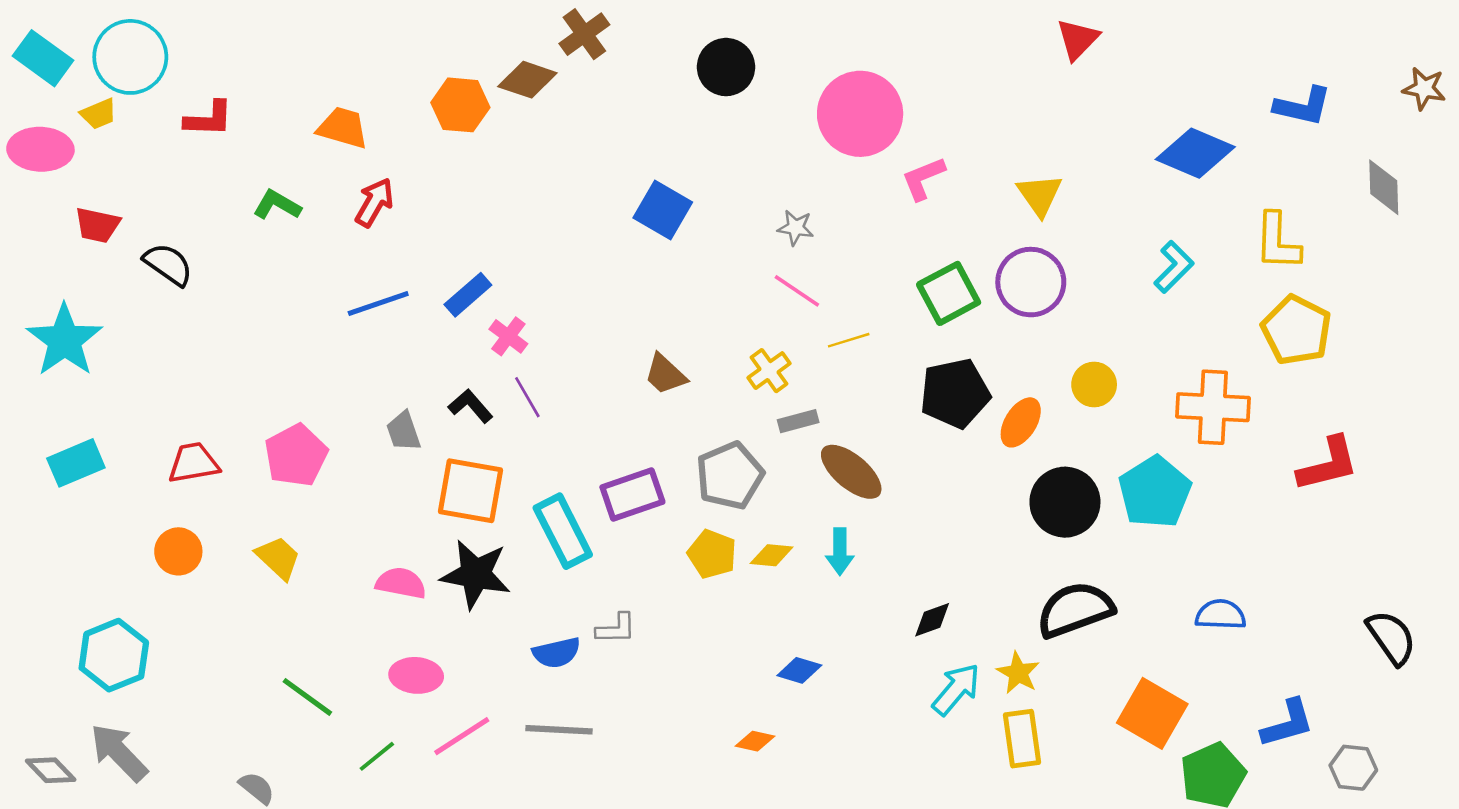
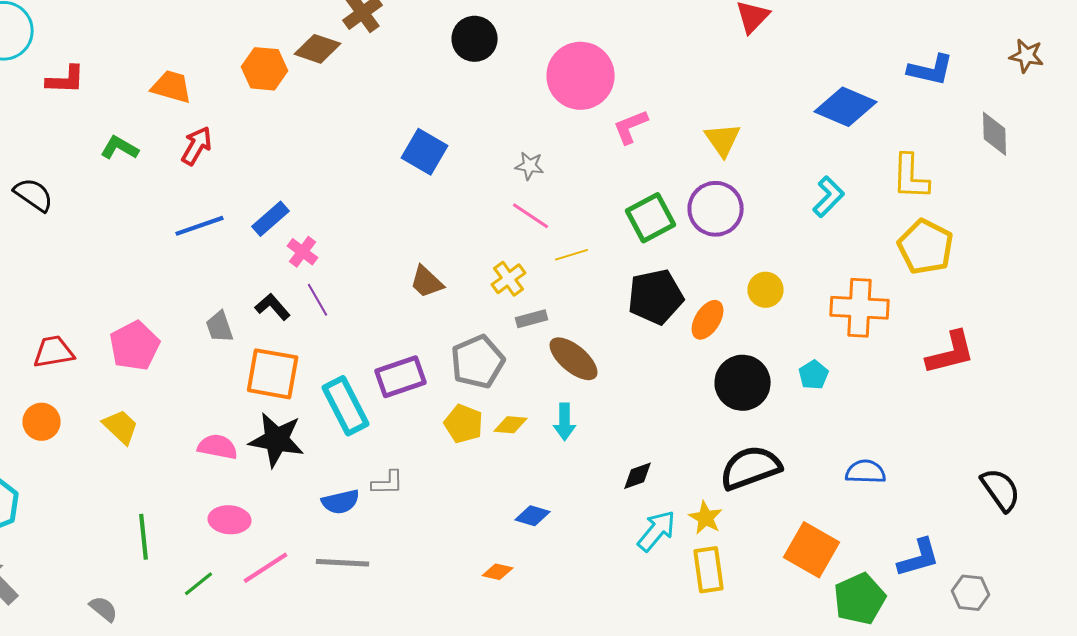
cyan pentagon: (1155, 492) -> (814, 375), size x0.5
green line: (307, 697) -> (144, 537), turned 48

